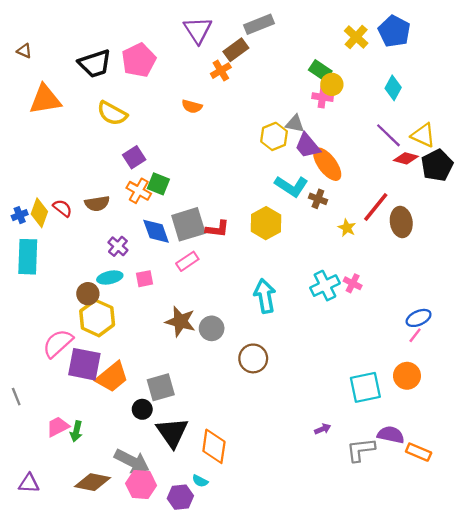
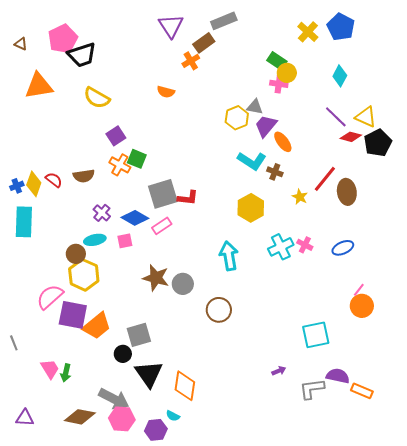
pink pentagon: (139, 60) -> (63, 39), moved
purple trapezoid: (308, 146) -> (266, 126), turned 80
orange ellipse: (327, 164) -> (283, 142), size x0.7
yellow hexagon: (266, 223) -> (251, 208), moved
blue diamond: (156, 231) -> (135, 218), moved, turned -40
blue ellipse: (419, 318) -> (343, 248), moved
orange circle: (407, 376) -> (362, 306), moved
pink trapezoid: (58, 427) -> (50, 369), turned 85

